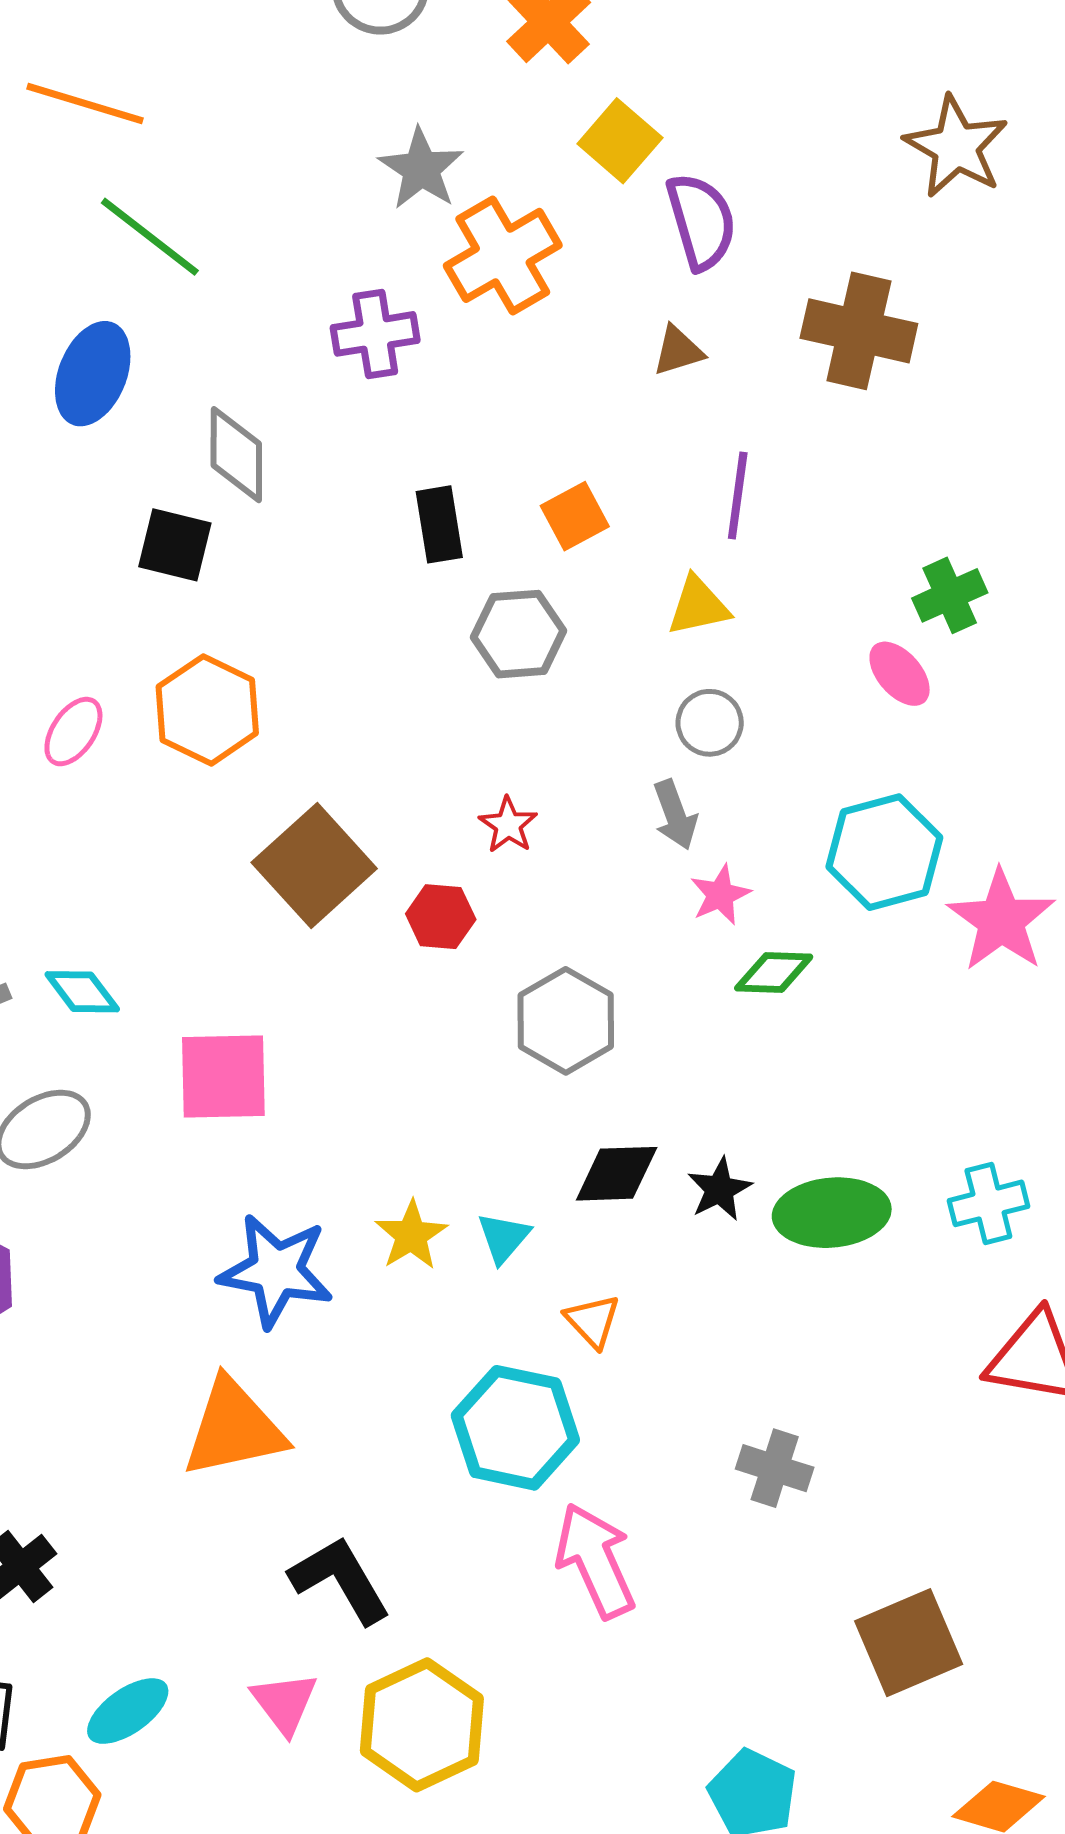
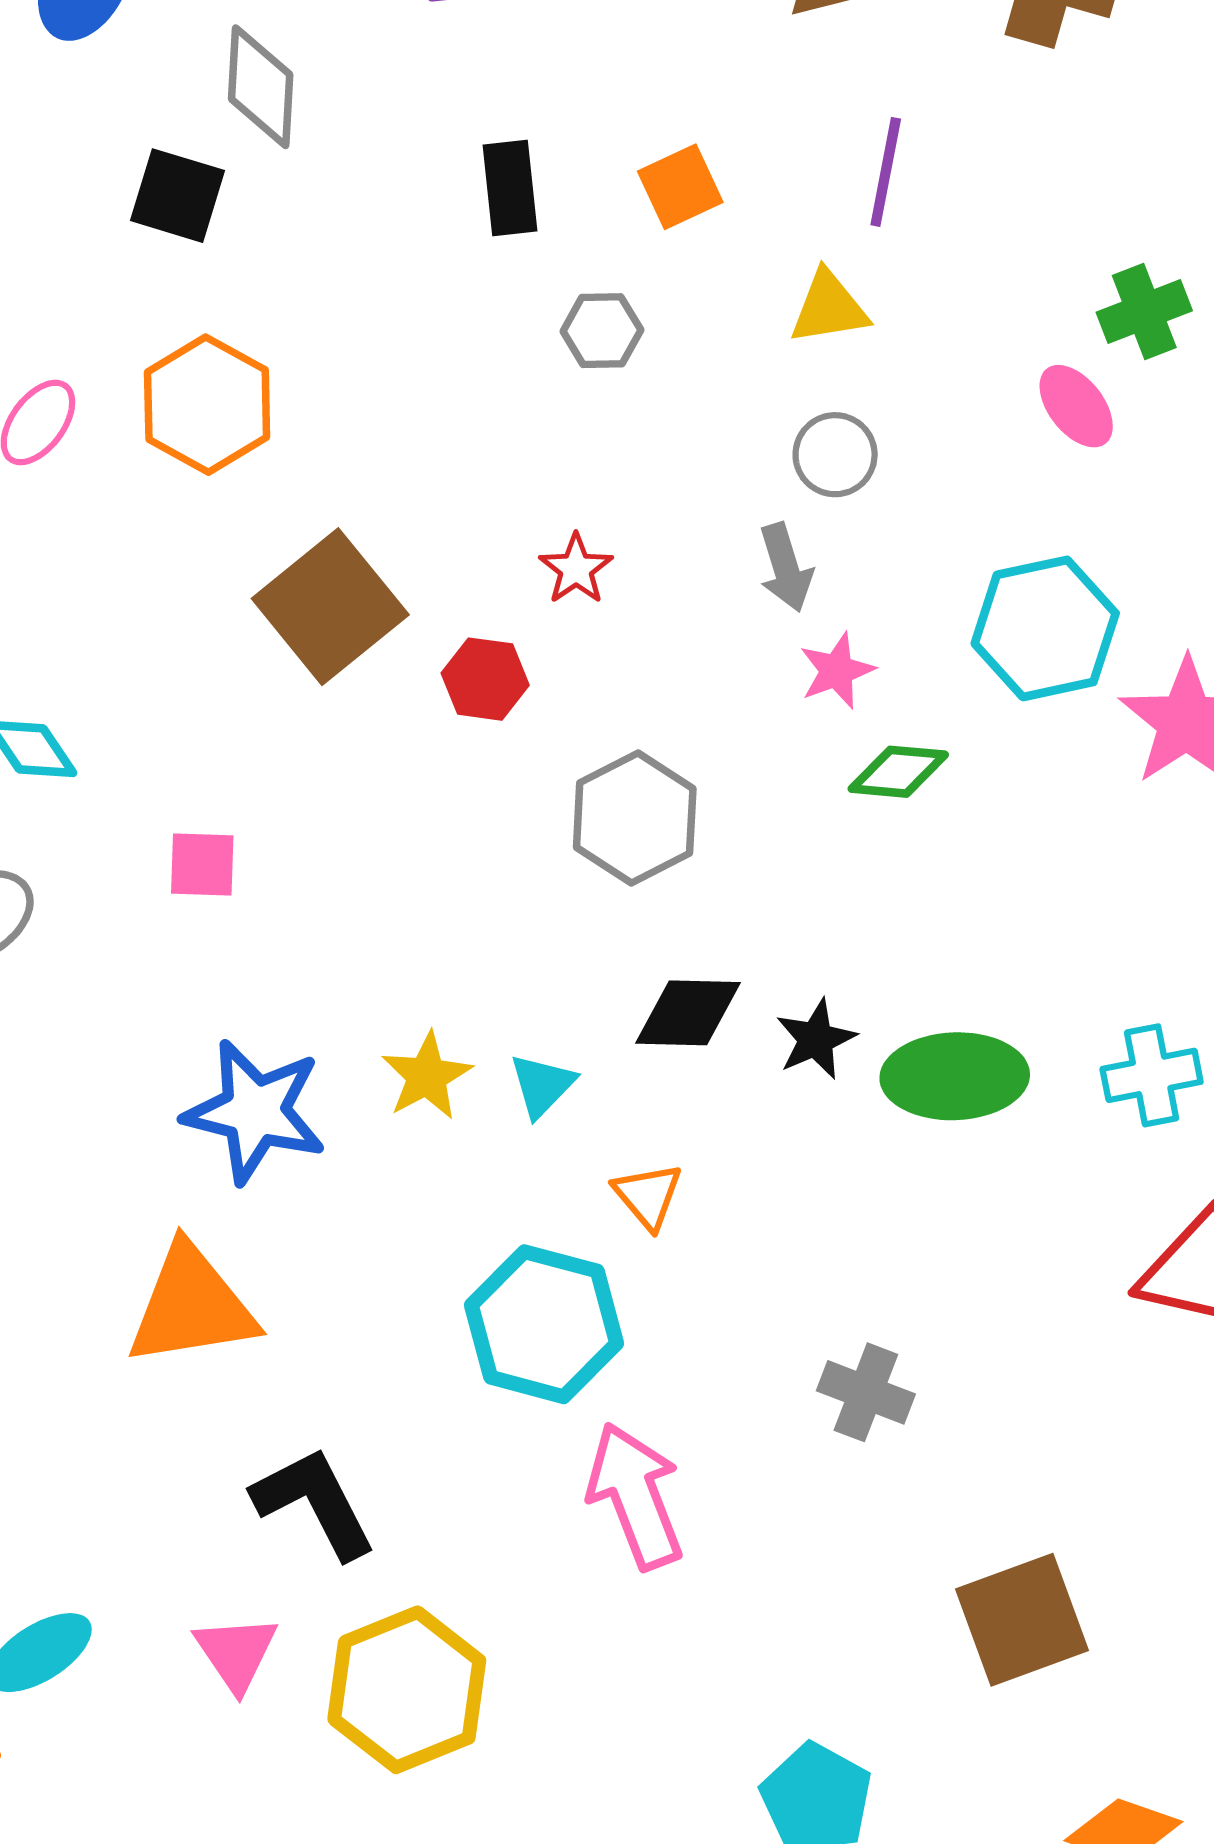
gray hexagon: (519, 634) -> (602, 331), size x0.7
pink square: (223, 1076) -> (202, 865), size x0.6

